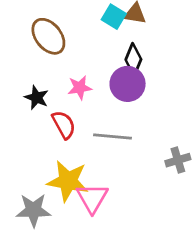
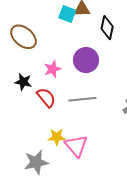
black diamond: (133, 60) -> (107, 28), moved
yellow star: (68, 181) -> (57, 137), size x0.6

